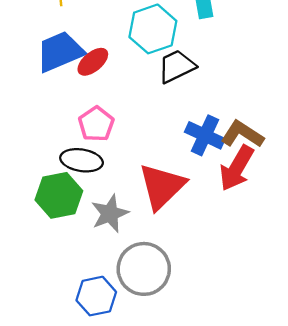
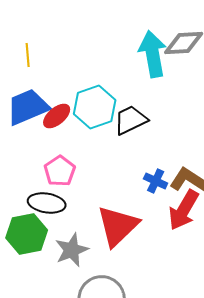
cyan hexagon: (153, 29) -> (95, 107), moved
blue cross: (205, 135) -> (156, 181), size x0.7

